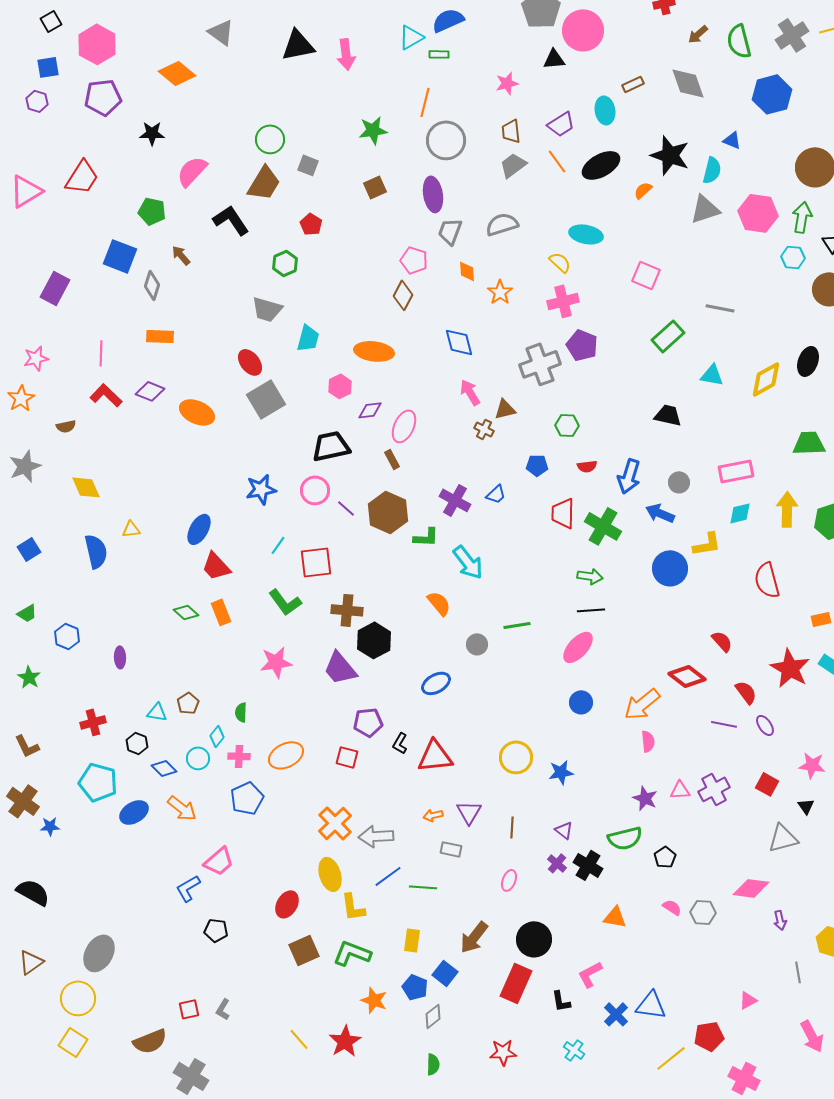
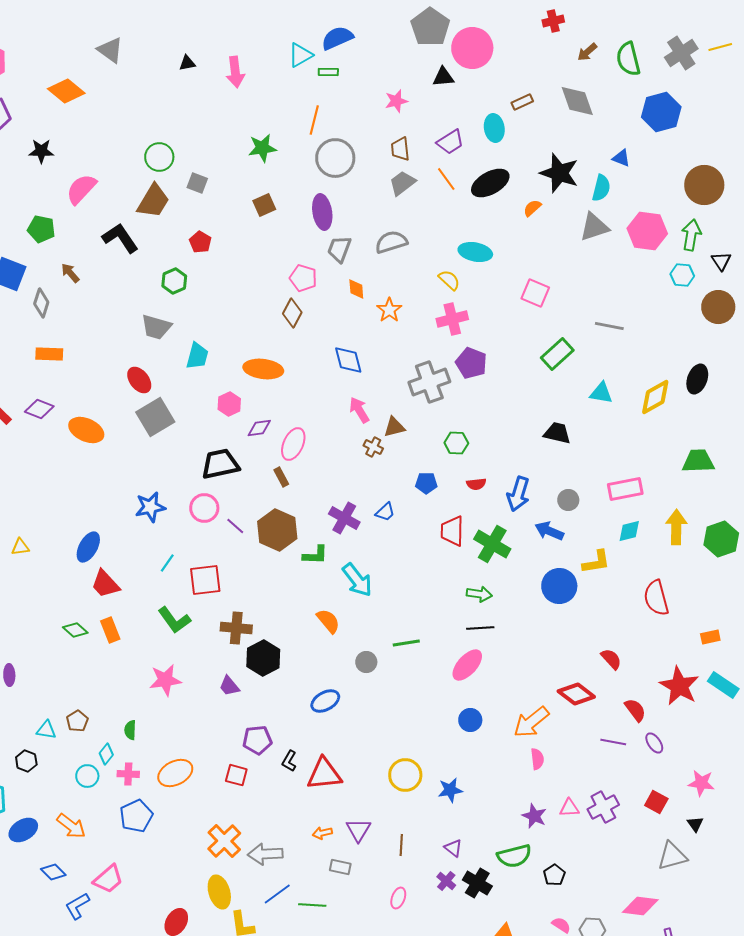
black triangle: (298, 45) -> (187, 63), size x0.5
purple trapezoid: (340, 668) -> (229, 686), size x0.6
blue diamond: (164, 768) -> (53, 872), moved

